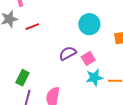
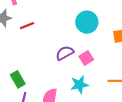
green rectangle: (23, 78) -> (18, 79), turned -56
cyan star: (94, 78) -> (79, 85), moved

